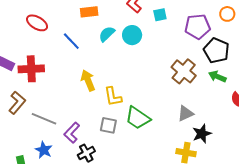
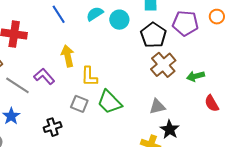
black pentagon: (216, 50) -> (153, 35), moved
green arrow: (217, 77) -> (196, 76), turned -48
purple L-shape: (72, 133) -> (44, 76), moved, turned 85
black star: (202, 134) -> (170, 129), turned -30

